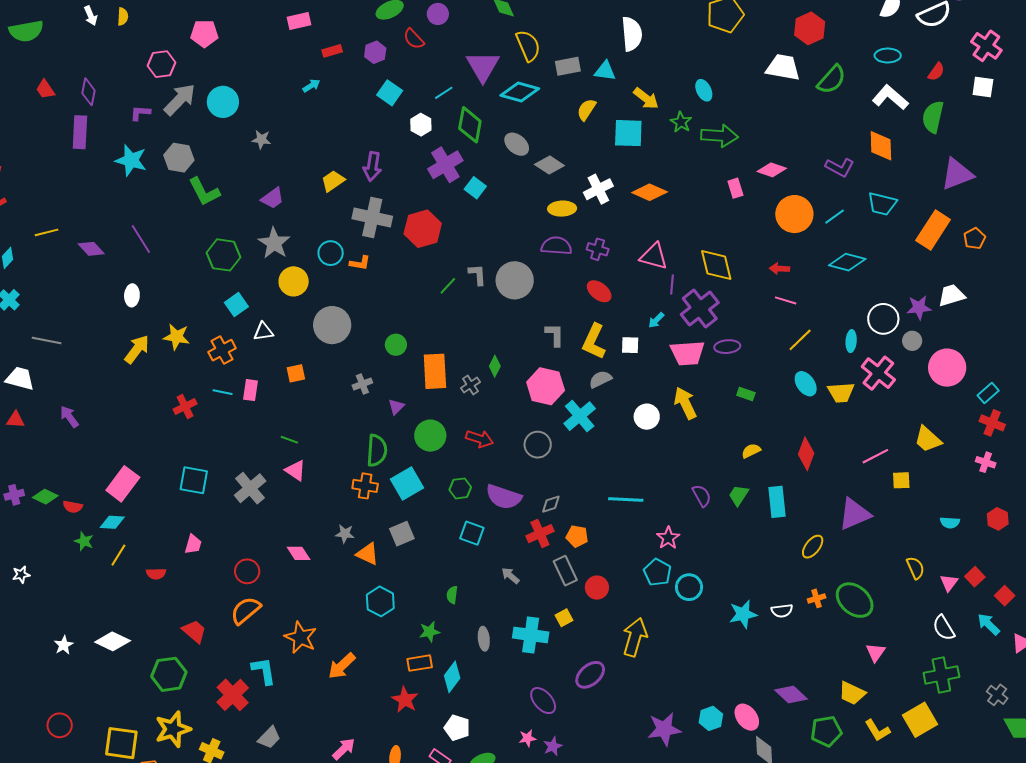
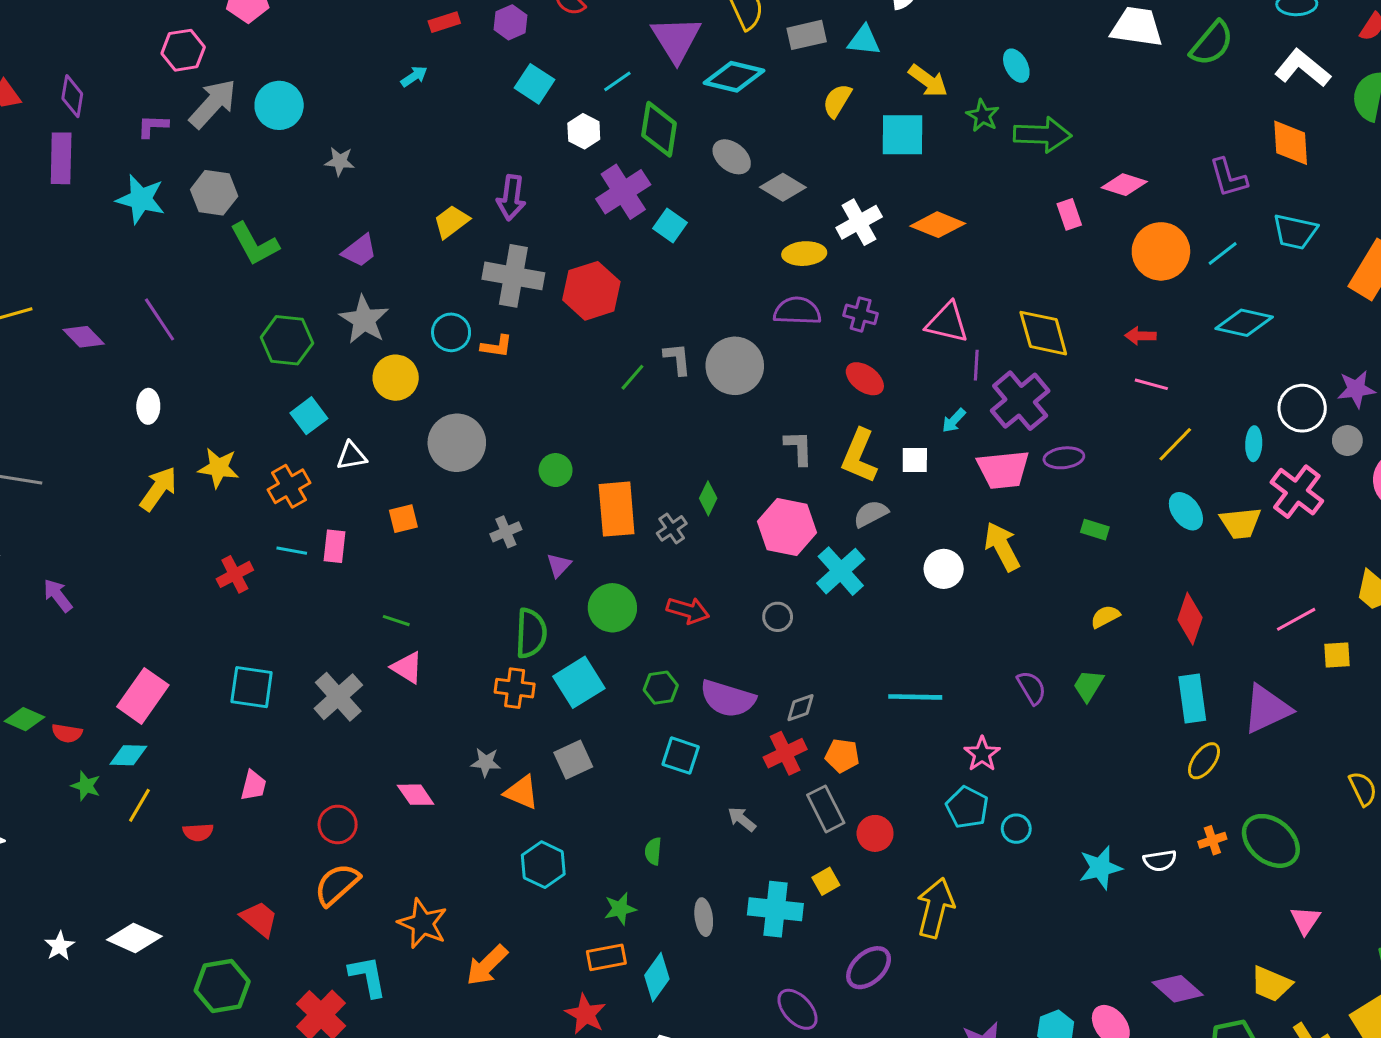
purple L-shape: (840, 167) -> (1228, 178), turned 48
gray circle: (538, 445) -> (778, 617), size x0.7
cyan rectangle: (777, 502) -> (1192, 698), moved
cyan circle: (689, 587) -> (1016, 829), size x0.7

